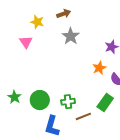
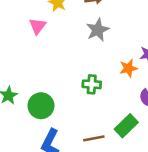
orange star: (99, 68) -> (128, 68), moved
green cross: (68, 102) -> (92, 84), moved

